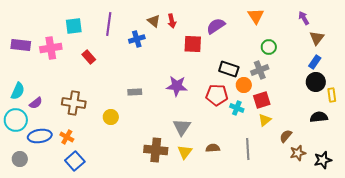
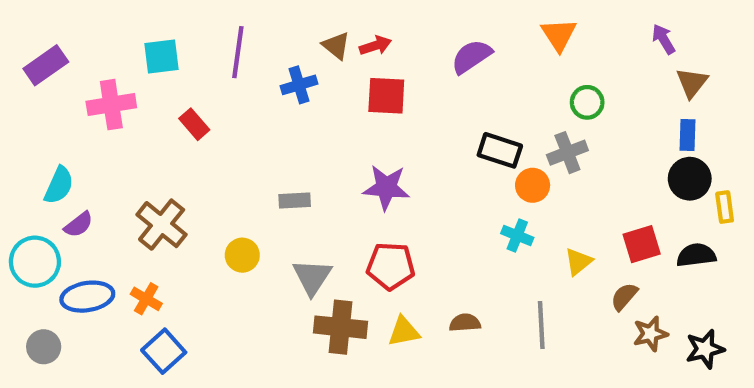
red arrow: (172, 21) -> (375, 46), turned -96
red square: (193, 44) -> (386, 96), moved
purple rectangle: (21, 45) -> (46, 65), moved, turned -42
blue rectangle: (315, 62) -> (688, 135), turned -32
cyan semicircle: (18, 91) -> (59, 185), moved
red pentagon: (217, 95) -> (391, 266), moved
red square: (262, 100) -> (642, 244), moved
brown cross: (74, 103) -> (162, 225), turned 30
gray triangle: (182, 127) -> (312, 277), moved
yellow triangle: (185, 152) -> (404, 332), turned 42

